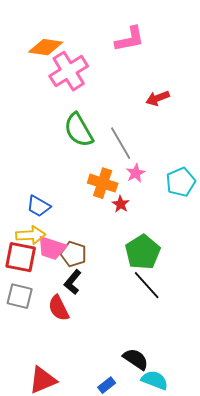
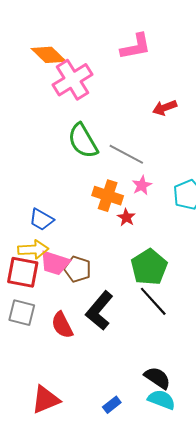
orange diamond: (46, 47) -> (49, 55), turned 36
gray line: (121, 143) -> (126, 154), turned -32
black L-shape: (73, 282) -> (99, 311), moved, size x1.5
black semicircle: (136, 359) -> (157, 378), moved

